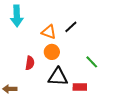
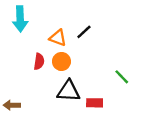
green line: (92, 62) -> (122, 77), moved
red semicircle: (30, 63) -> (39, 61), moved

